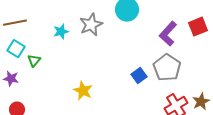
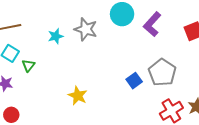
gray star: (91, 25) -> (86, 29), turned -30
purple L-shape: (168, 34) -> (152, 24), moved

